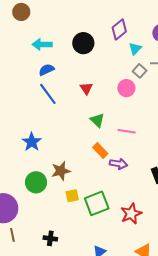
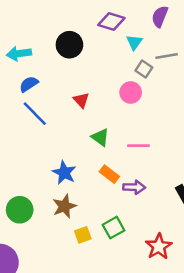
purple diamond: (119, 30) -> (111, 21), turned 65
blue star: (32, 142) -> (64, 173), moved
green circle: (36, 182) -> (20, 210), moved
green square: (97, 203) -> (114, 228), moved, size x0.7

